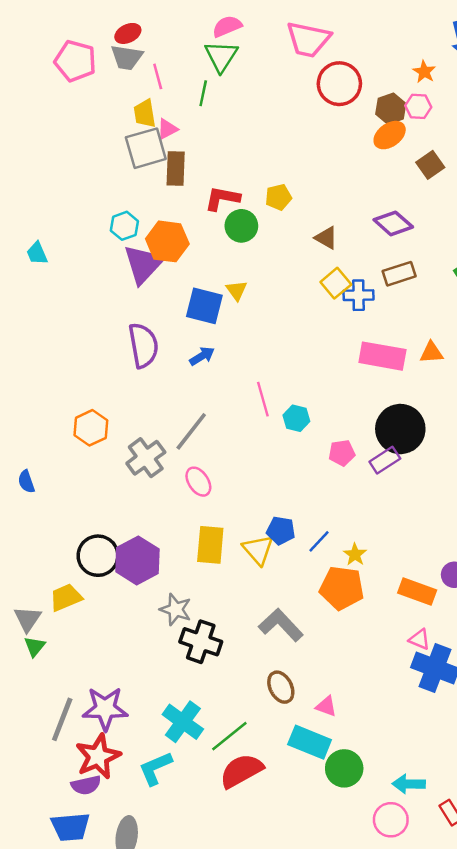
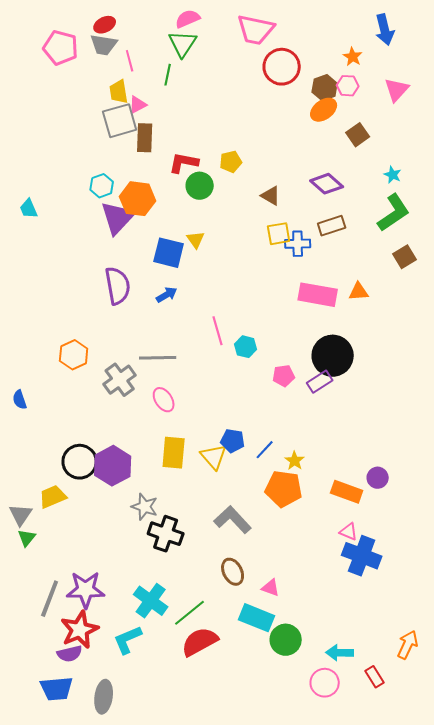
yellow square: (336, 283) -> (279, 234), turned 30
gray line: (191, 431) -> (158, 358), turned 51

